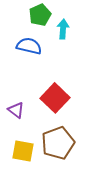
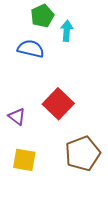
brown pentagon: (58, 143) -> (83, 154), moved

